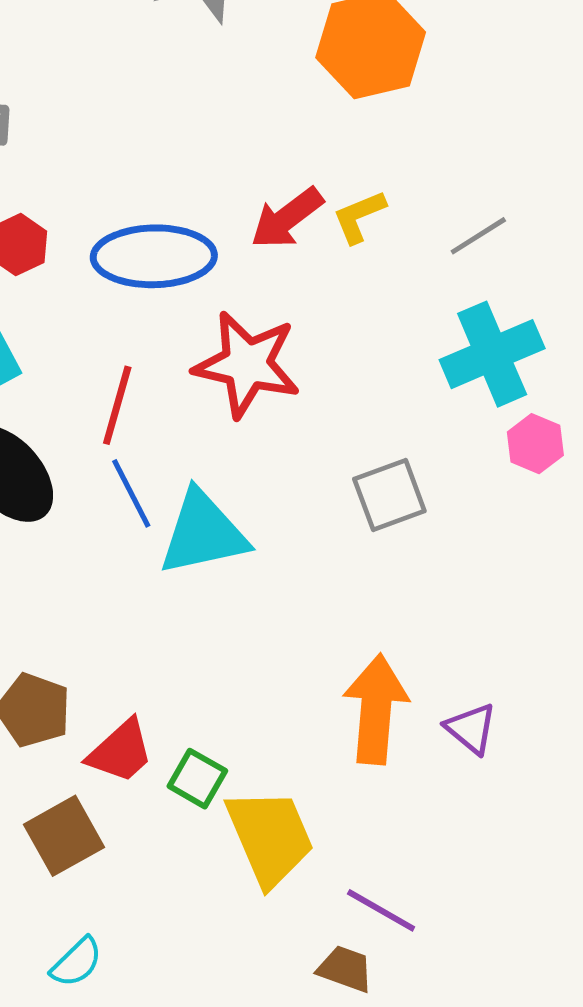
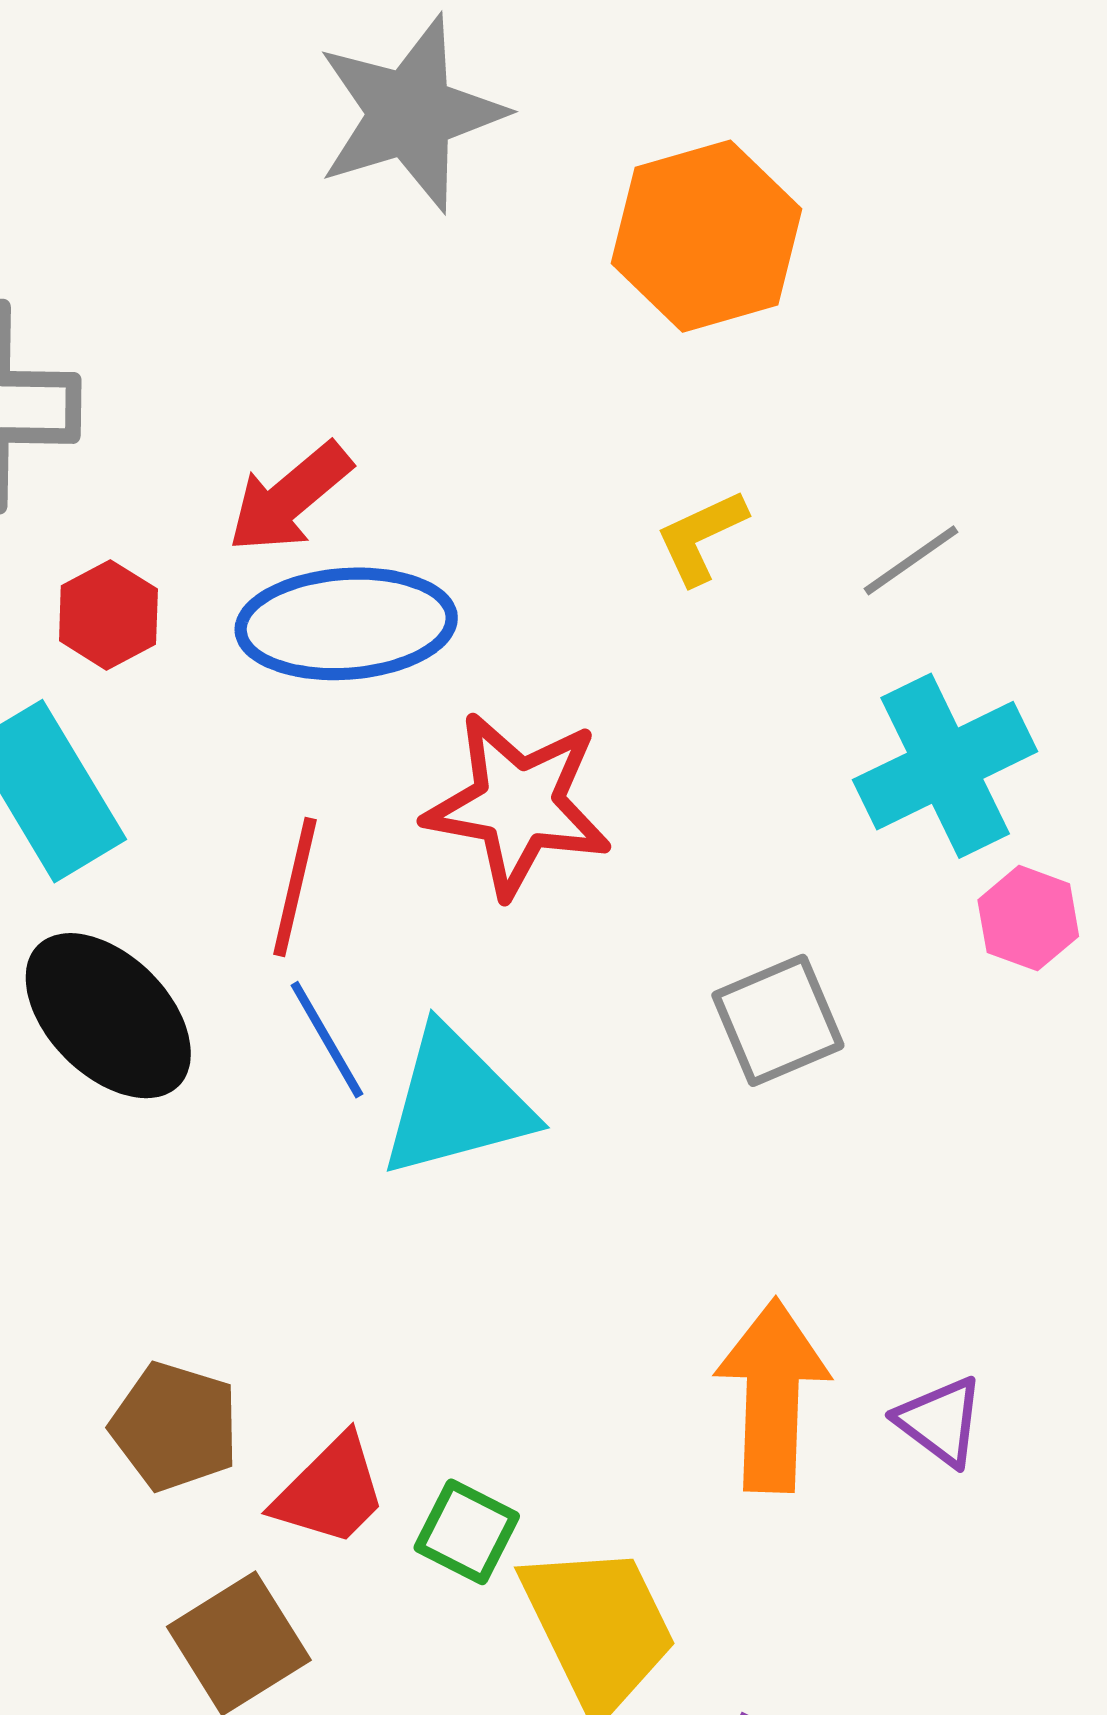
red arrow: (287, 218) -> (290, 498), moved

